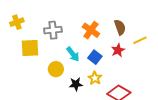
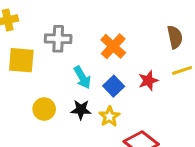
brown semicircle: (120, 27) -> (175, 37), moved
yellow circle: (56, 69) -> (44, 109), moved
black star: (76, 84) -> (81, 110), moved

